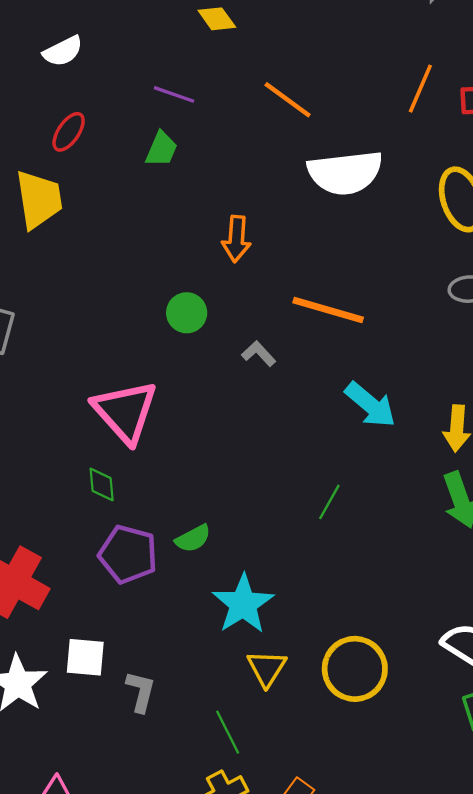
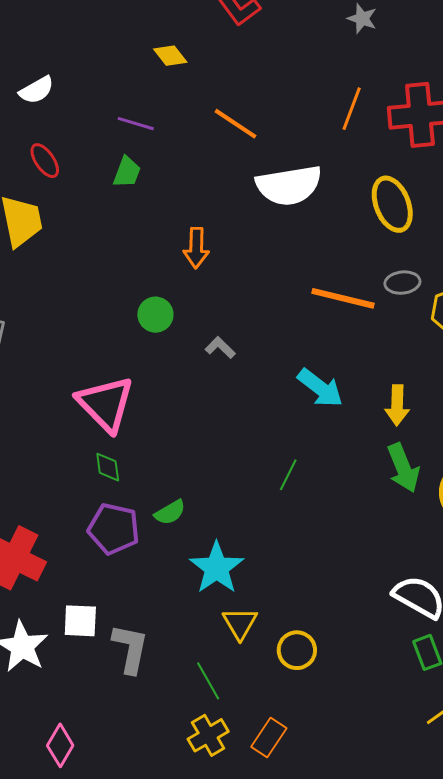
red ellipse: (69, 132) -> (45, 161), turned -66
orange line: (328, 310) -> (343, 298), moved
green diamond: (102, 484) -> (108, 467), moved
yellow circle: (355, 669) -> (297, 650), moved, size x0.7
gray L-shape: (141, 691) -> (130, 649), size x1.4

